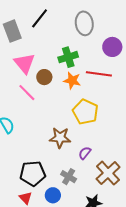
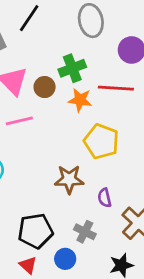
brown circle: (44, 77) -> (45, 87), moved
pink line: (27, 93) -> (19, 121), turned -54
purple semicircle: (85, 153) -> (105, 198), turned -48

